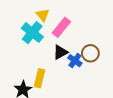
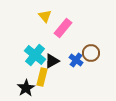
cyan cross: (32, 33) -> (35, 55), moved
black triangle: (60, 52) -> (52, 61), moved

